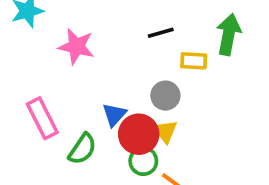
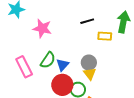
gray circle: (165, 96) -> (89, 63), moved
red circle: (139, 134) -> (62, 85), moved
green semicircle: (82, 149) -> (48, 60), moved

